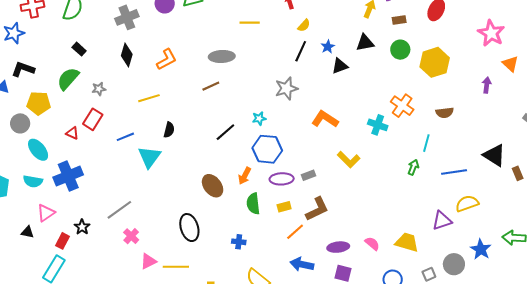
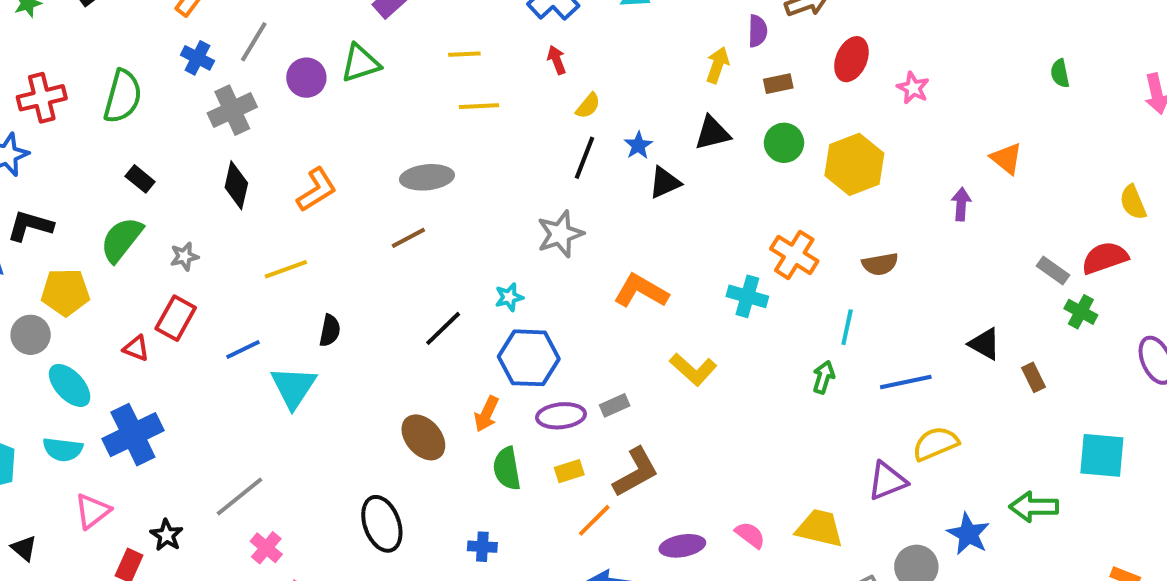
pink star: (491, 33) -> (913, 88), moved, size x0.6
black triangle: (494, 155) -> (985, 344), size x0.7
black triangle: (27, 232) -> (24, 548), moved, turned 32

